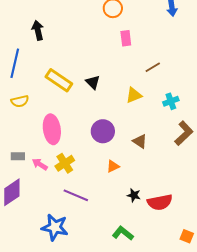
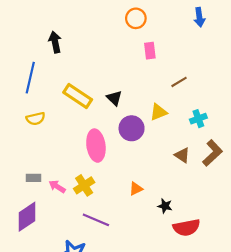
pink ellipse: (52, 129) -> (96, 146), moved
purple circle: (103, 131) -> (132, 128), moved
brown triangle: (140, 141) -> (182, 155), moved
black star: (134, 195) -> (165, 206), moved

